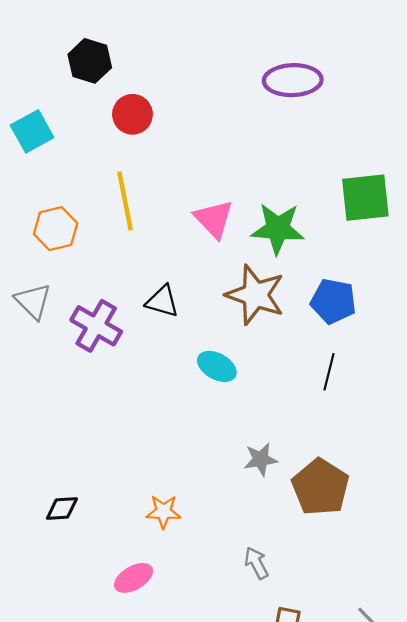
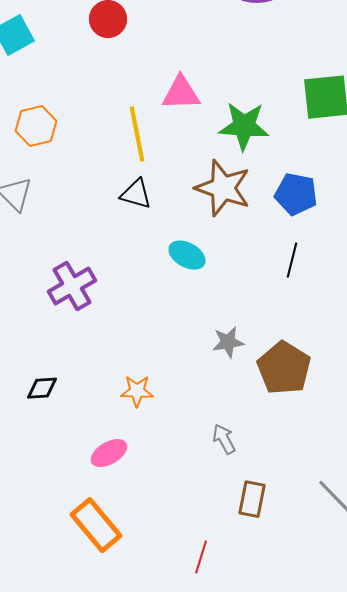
yellow line: (125, 201) -> (137, 134), moved
pink triangle: (214, 219) -> (181, 93), moved, turned -48
purple cross: (96, 326) -> (72, 286), moved, turned 30

